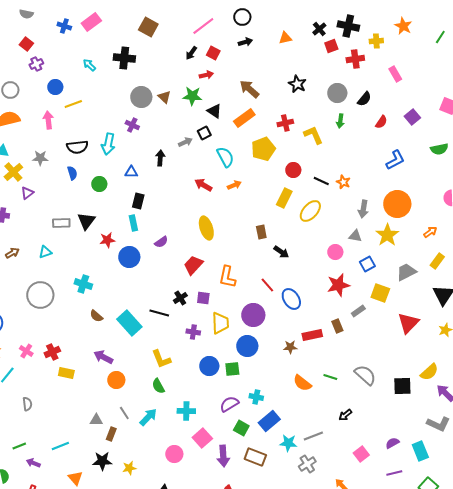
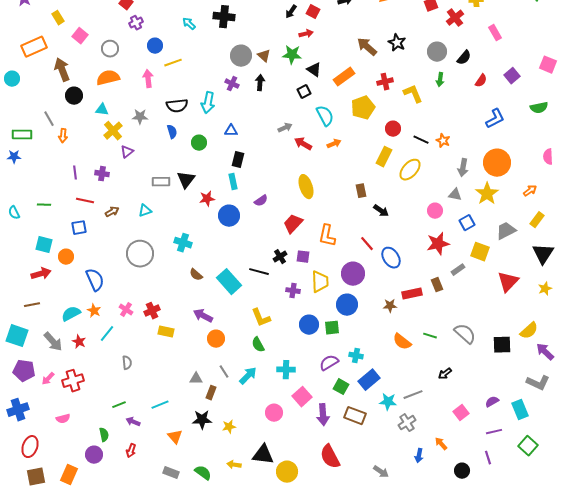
red cross: (355, 59) -> (455, 18), turned -30
brown arrow: (249, 89) -> (367, 47), moved
gray arrow: (185, 142) -> (285, 128), moved
black arrow: (160, 158) -> (260, 83), moved

